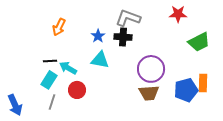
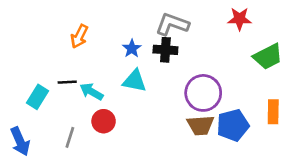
cyan rectangle: (49, 80) -> (38, 97), moved
blue pentagon: (186, 90) -> (233, 125), moved

